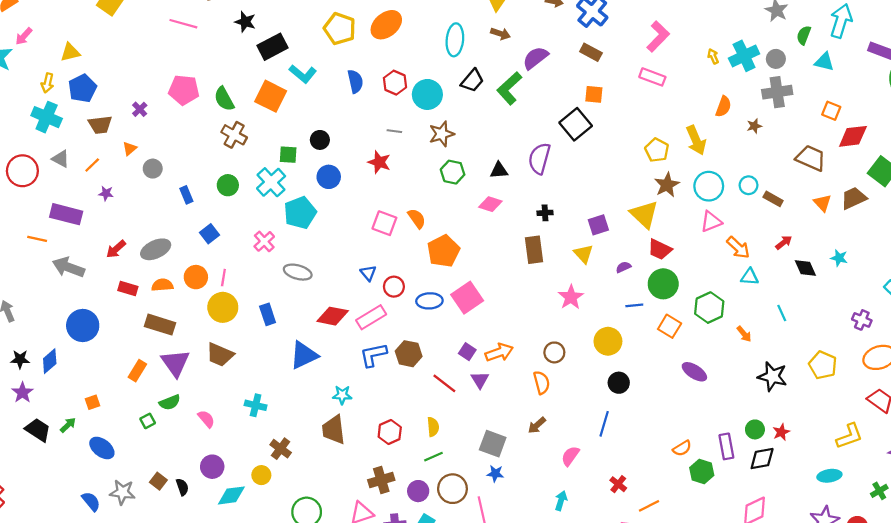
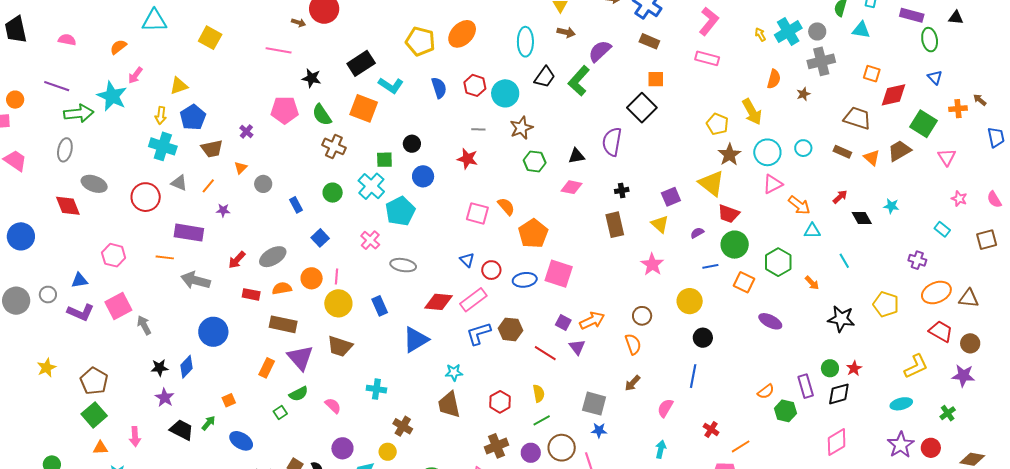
black star: (245, 22) -> (312, 78), moved
brown rectangle: (773, 199) -> (842, 152), moved
pink square: (467, 298) -> (559, 274), turned -32

